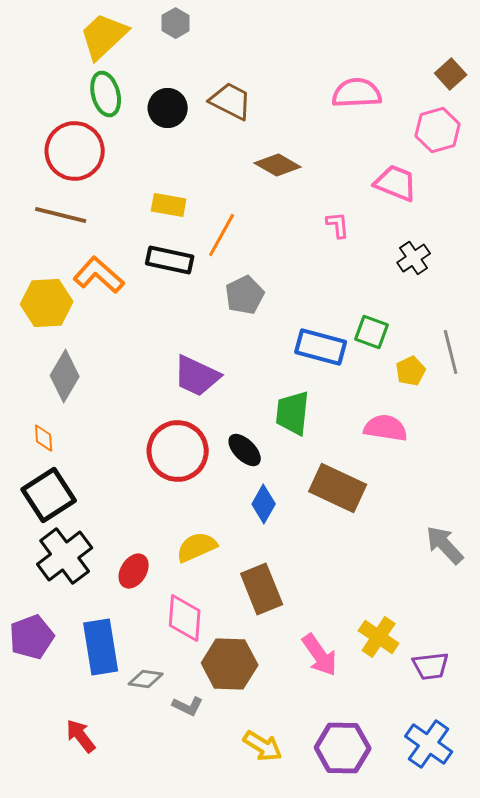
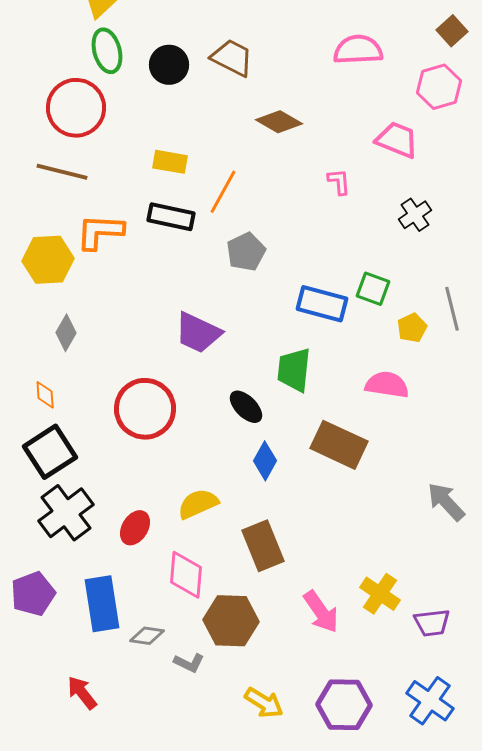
orange L-shape: (99, 275) -> (100, 232), turned -39
gray diamond: (65, 376) -> (66, 333), size x0.7
red circle: (178, 451) -> (145, 409), moved

